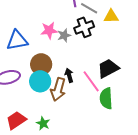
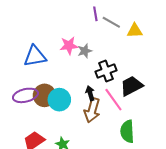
black cross: (84, 27) -> (106, 71), moved
brown circle: (41, 64) -> (45, 95), moved
brown arrow: (58, 89) -> (92, 110), moved
green semicircle: (106, 98) -> (127, 131), moved

